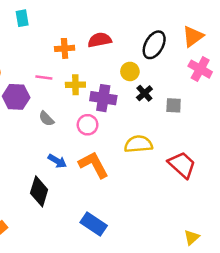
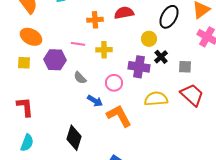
purple cross: (103, 98) -> (139, 67), moved
blue arrow: (57, 161) -> (95, 101), moved
red trapezoid: (182, 165) -> (192, 95), moved

